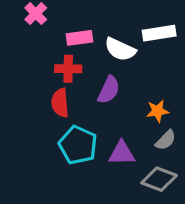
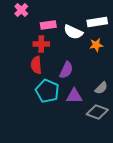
purple semicircle: (109, 90) -> (66, 70), moved
orange star: (157, 111) -> (96, 45), moved

